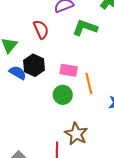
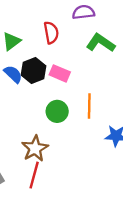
pink rectangle: (69, 70) -> (60, 73), moved
brown star: (76, 134) -> (35, 148), moved

